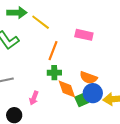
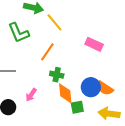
orange line: (53, 51) -> (47, 52), moved
orange semicircle: (88, 78) -> (105, 88), moved
blue circle: (93, 93) -> (91, 87), moved

